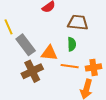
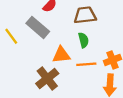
gray rectangle: (26, 45) -> (38, 27), moved

